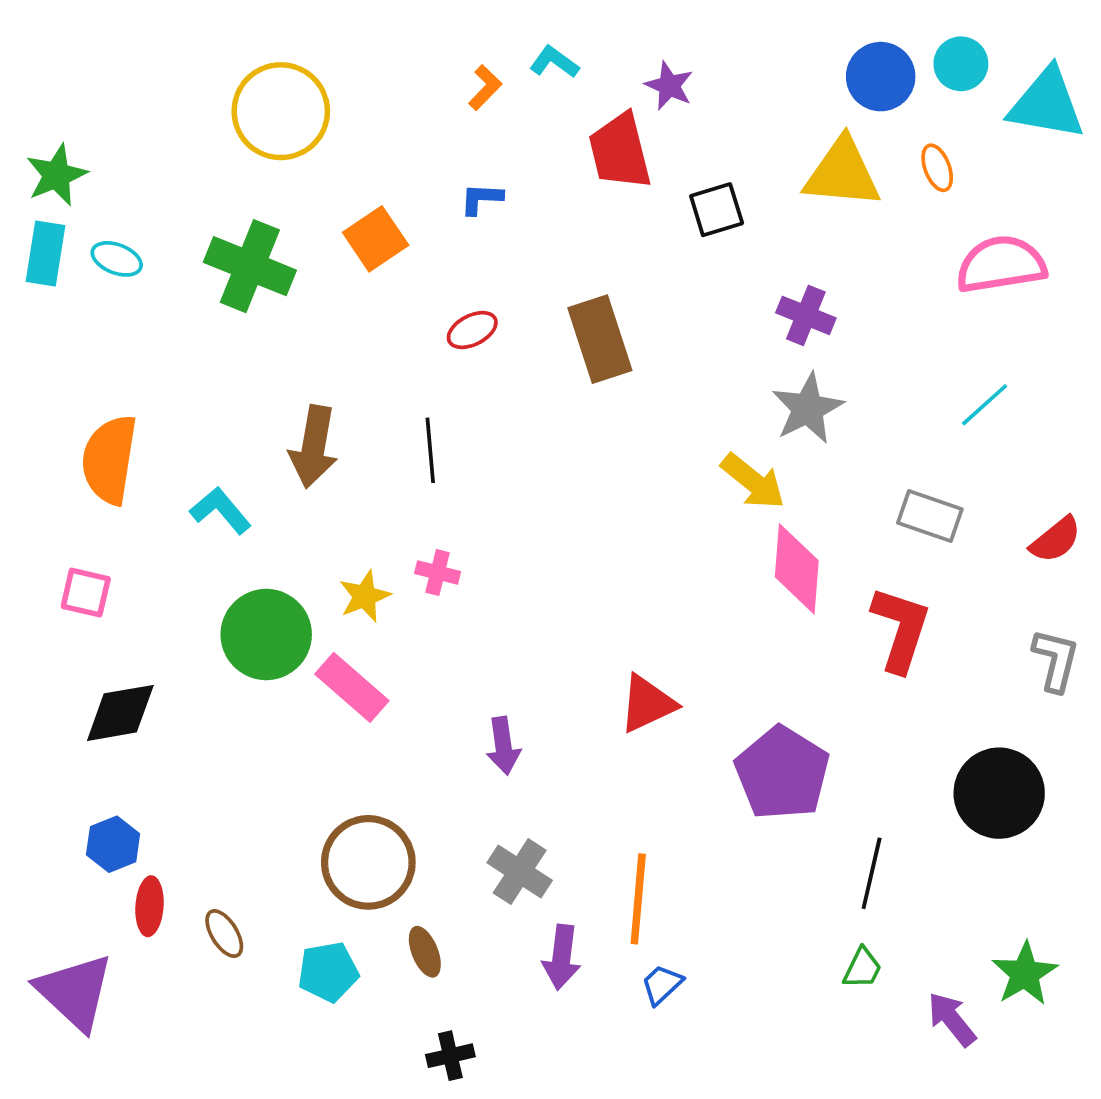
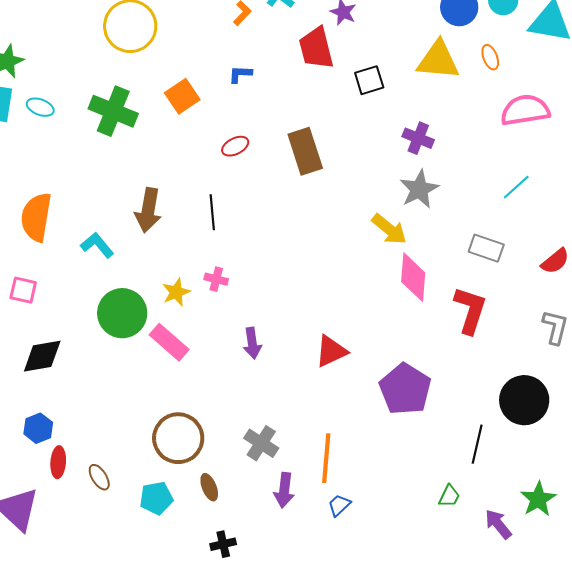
purple arrow: (503, 746) -> (252, 343), moved
black line: (872, 873) -> (477, 444), moved

